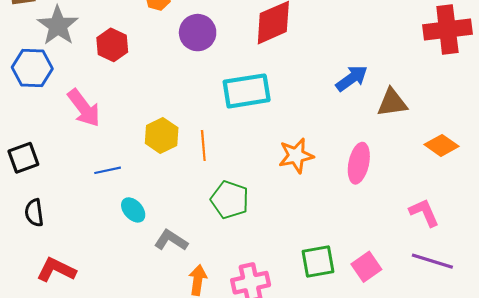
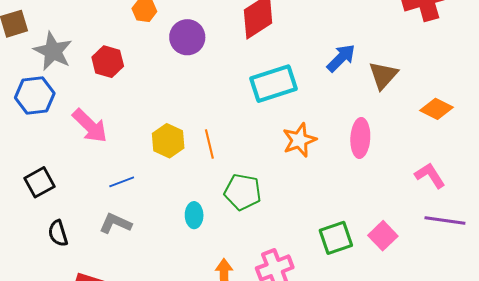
cyan rectangle: (247, 91) -> (274, 84), moved
brown triangle: (392, 103) -> (383, 75), turned -32
cyan ellipse: (133, 210) -> (194, 215), moved, turned 50
gray L-shape: (171, 240) -> (115, 223), moved

